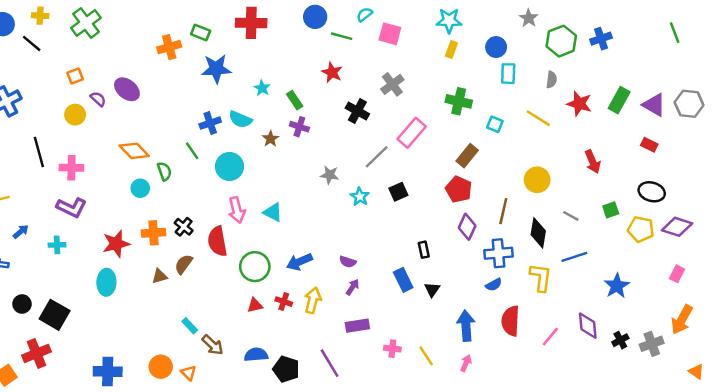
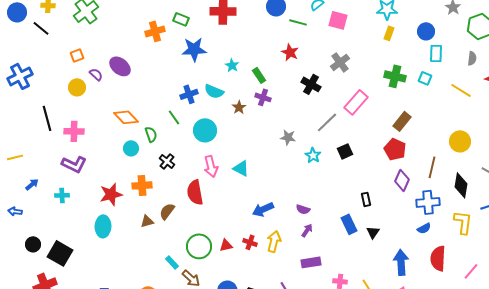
cyan square: (495, 124) -> (425, 78), moved
black cross: (184, 227) -> (167, 161), moved
green circle: (255, 267) -> (199, 246), moved

